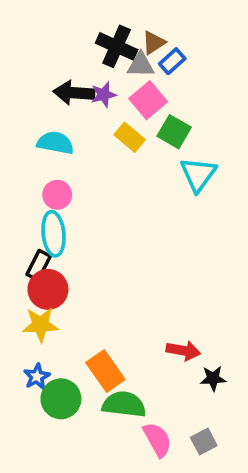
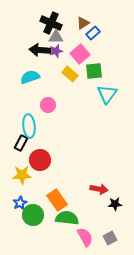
black cross: (117, 46) -> (51, 23), moved
gray triangle: (141, 65) -> (56, 37), moved
green square: (174, 132) -> (94, 71), turned -36
cyan semicircle: (55, 143) -> (30, 77), turned -30
pink circle: (57, 195) -> (48, 105), moved
red circle: (48, 289) -> (40, 160), moved

